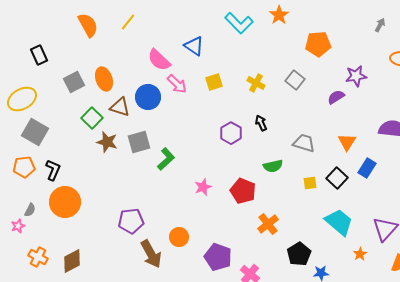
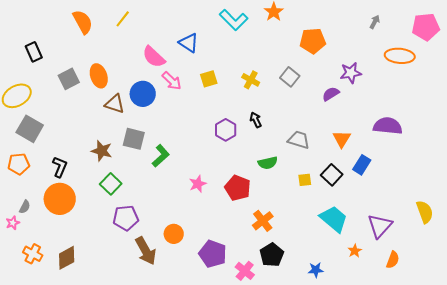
green square: (92, 118) -> (111, 184), moved
brown star: (107, 142) -> (102, 151), moved
gray square: (139, 142) -> (134, 139), turned 30
black L-shape: (53, 170) -> (60, 167), moved
black pentagon: (299, 254) -> (272, 255), moved

